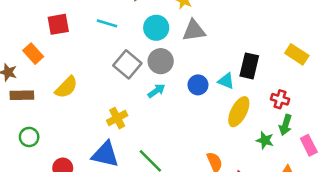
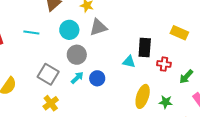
gray square: (127, 64) -> (48, 74), moved
blue circle: (198, 85) -> (97, 78), moved
red cross: (280, 99) -> (164, 64), moved
yellow ellipse: (239, 112) -> (143, 96), moved
green arrow: (285, 125) -> (186, 77), moved, turned 35

